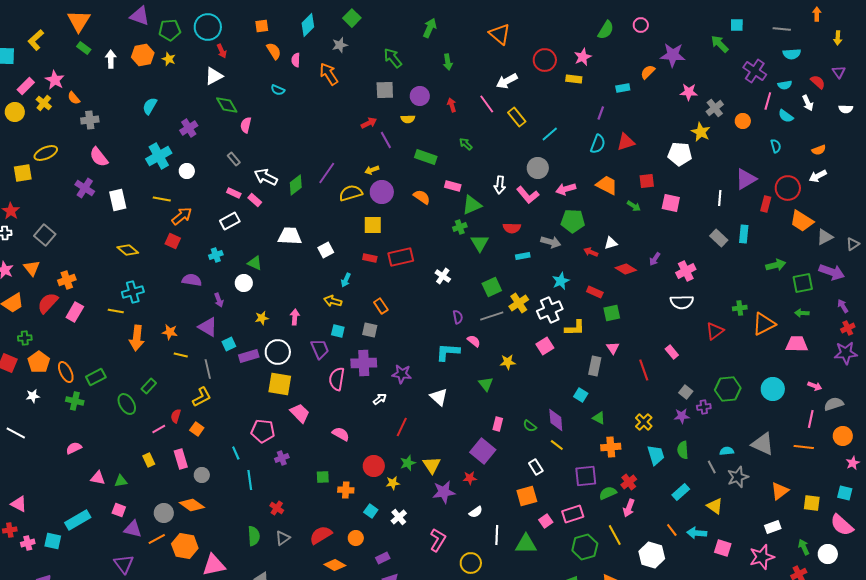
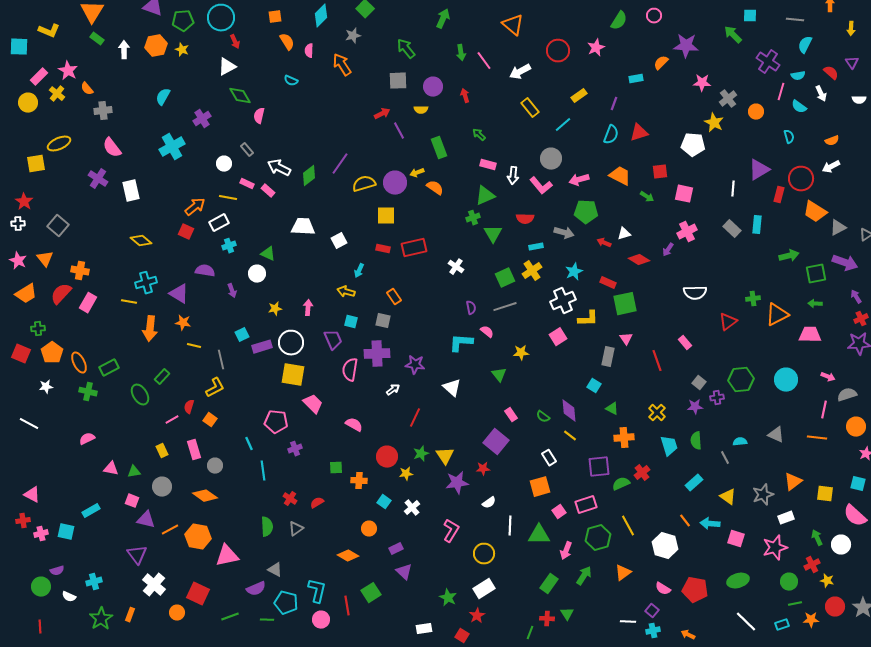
yellow L-shape: (36, 40) -> (49, 31), turned -115
cyan semicircle: (792, 54) -> (805, 45), turned 120
yellow rectangle: (574, 79) -> (579, 96), moved, turned -42
pink line: (487, 104) -> (484, 61), moved
green rectangle: (426, 157) -> (439, 148), turned 50
yellow arrow: (372, 170) -> (417, 173), moved
white circle: (187, 171) -> (224, 164), moved
pink rectangle: (453, 186) -> (488, 165), moved
yellow line: (162, 199) -> (228, 198), moved
white rectangle: (230, 221) -> (219, 223), moved
pink cross: (686, 271) -> (687, 232), moved
orange cross: (67, 280) -> (80, 271), turned 30
yellow cross: (519, 303) -> (532, 271), moved
green square: (612, 313) -> (625, 304), size x1.4
purple triangle: (208, 327) -> (179, 294), moved
pink rectangle: (498, 424) -> (511, 415), turned -48
gray triangle: (763, 444) -> (776, 435), size x0.7
gray star: (738, 477) -> (763, 495), moved
pink arrow: (629, 508) -> (566, 551), moved
gray circle: (164, 513) -> (162, 487), moved
cyan rectangle: (78, 520) -> (91, 511), size x0.7
red semicircle: (321, 535) -> (317, 503), moved, size x0.6

